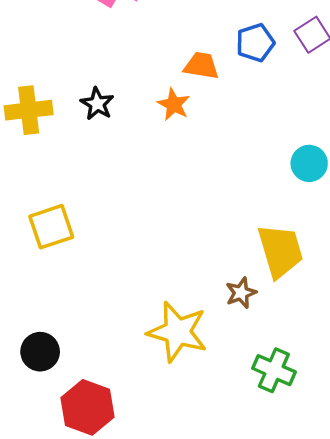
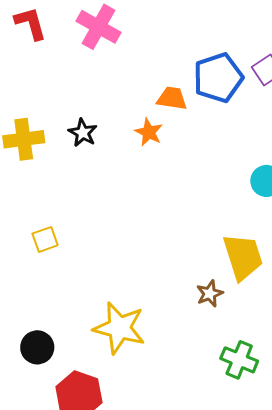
blue pentagon: (255, 43) -> (218, 78), size x1.5
yellow square: (51, 227) -> (45, 239), size x0.7
yellow star: (177, 332) -> (119, 328), moved

